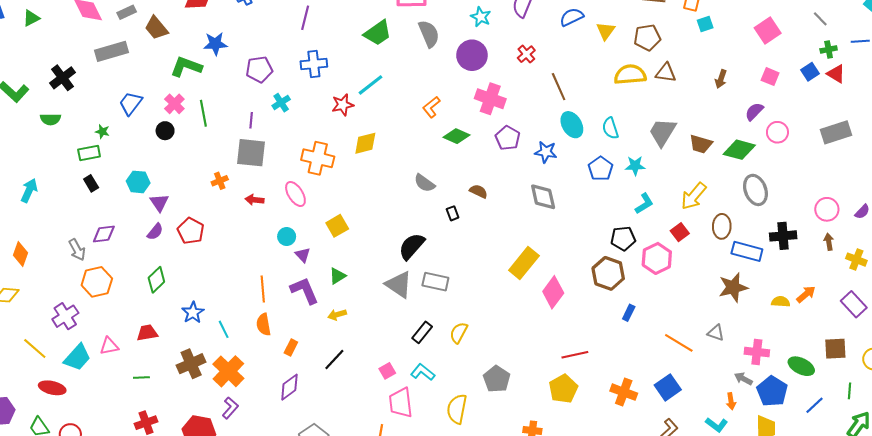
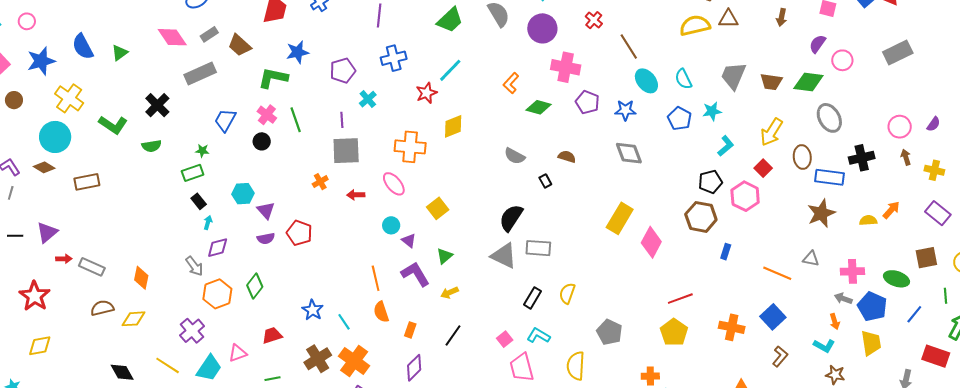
cyan arrow: (29, 190) -> (208, 222), moved, size x0.6
purple semicircle: (155, 232) -> (266, 239), turned 48
green diamond: (156, 280) -> (255, 286), moved

